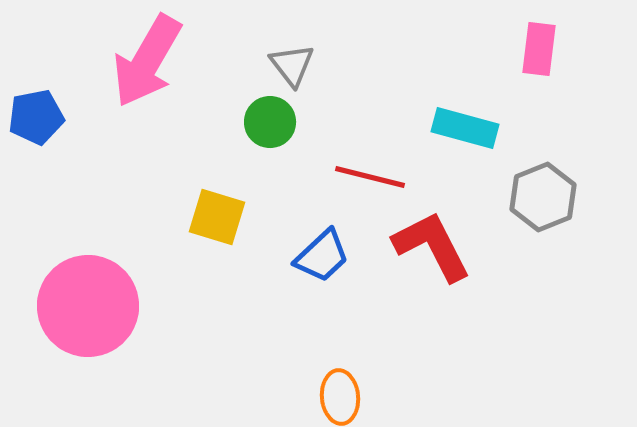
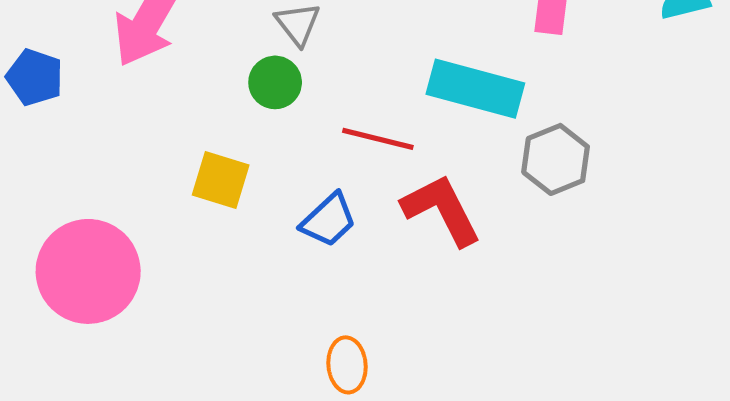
blue pentagon: (36, 117) -> (35, 77), turned 30
cyan rectangle: (465, 128) -> (475, 89), size x1.4

